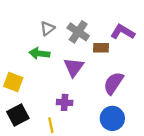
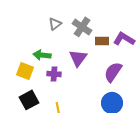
purple L-shape: (123, 32) -> (124, 39), moved
green arrow: (39, 54) -> (42, 55), moved
purple cross: (65, 102) -> (54, 74), moved

